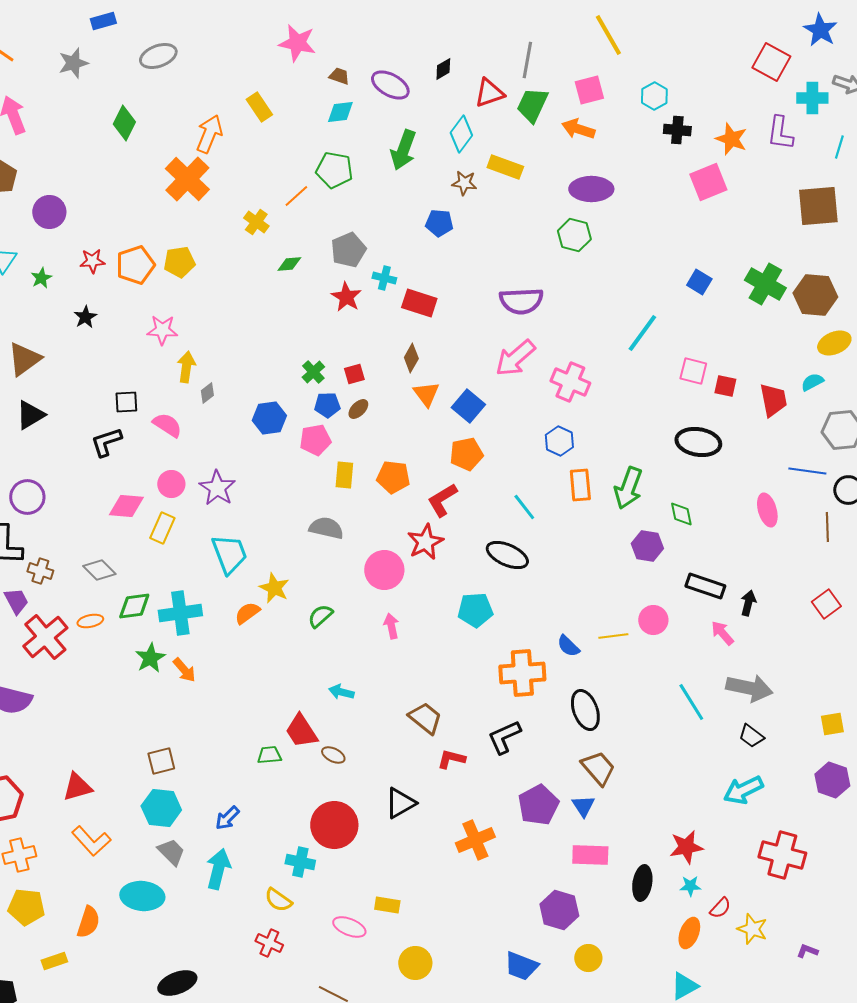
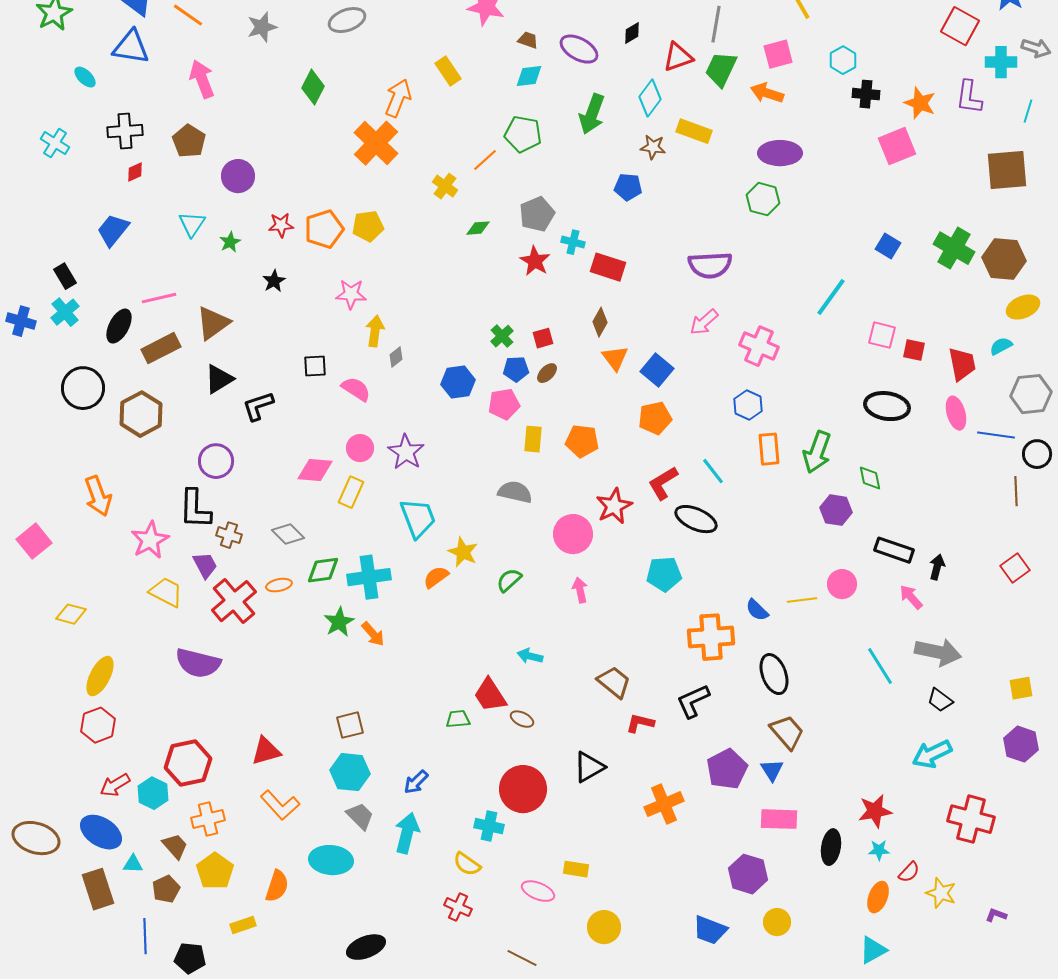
pink arrow: (515, 358) -> (704, 322), size x0.7
black L-shape: (106, 442) -> (258, 406), moved
red L-shape: (442, 500) -> (663, 483), moved
pink ellipse: (767, 510) -> (956, 413), moved
yellow pentagon: (26, 907) -> (215, 871), turned 30

